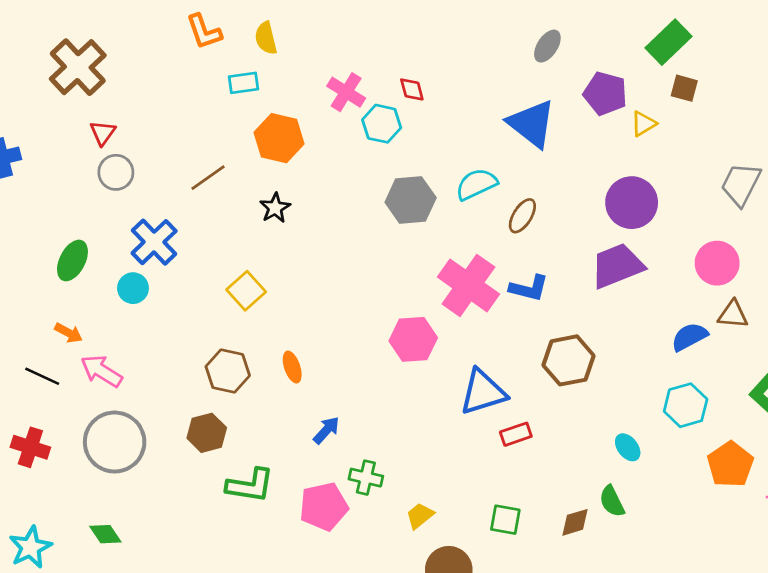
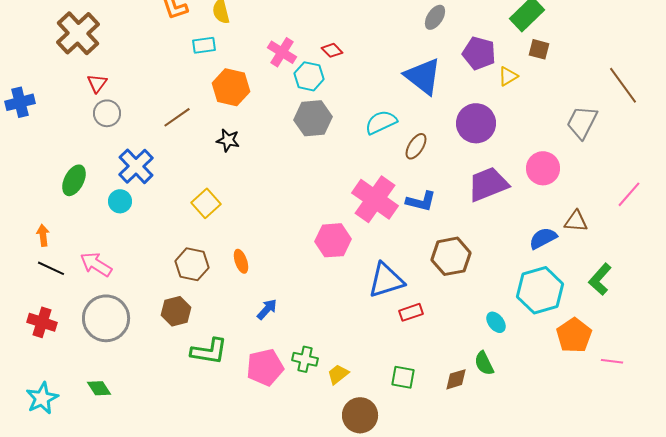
red diamond: (412, 89) -> (332, 50), turned -30
gray hexagon: (411, 200) -> (313, 118), moved
purple circle: (632, 203) -> (476, 123), moved
black star: (275, 208) -> (228, 140), turned -30
pink circle: (717, 263) -> (543, 168), moved
orange arrow: (69, 333) -> (43, 235), moved, turned -125
cyan hexagon: (686, 405) -> (540, 290), size x1.4
green cross: (366, 478) -> (305, 359), moved

